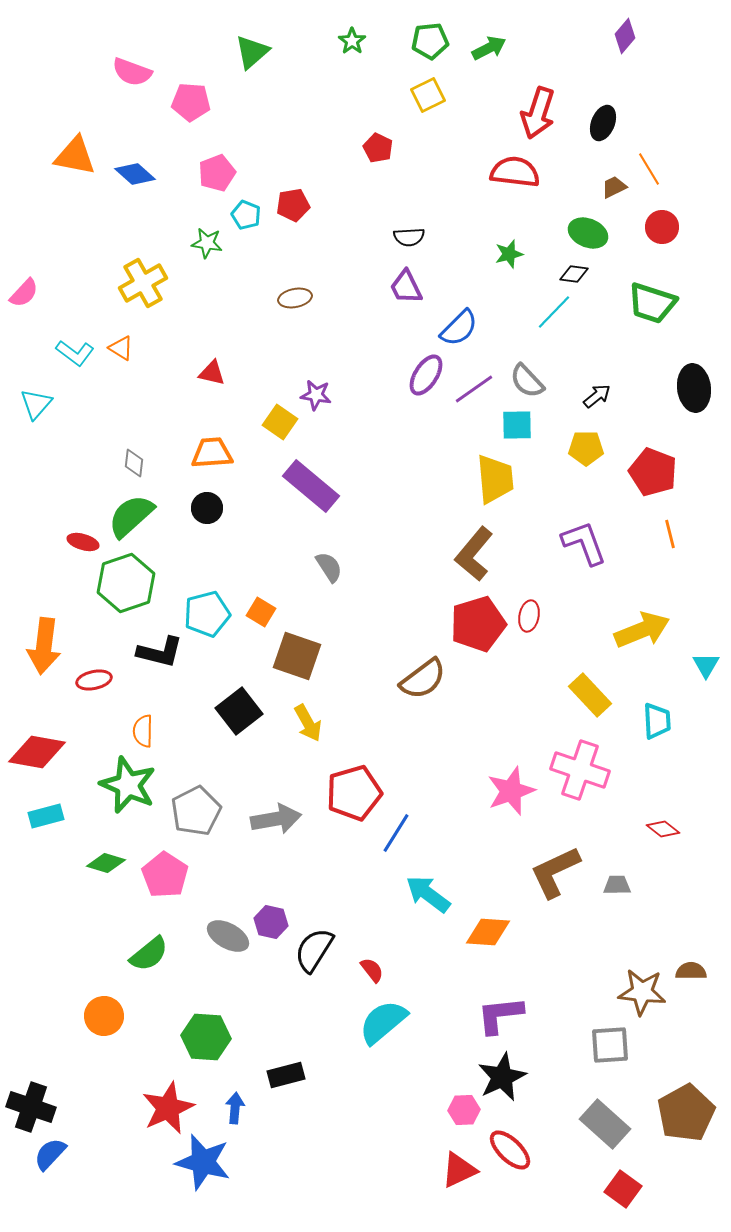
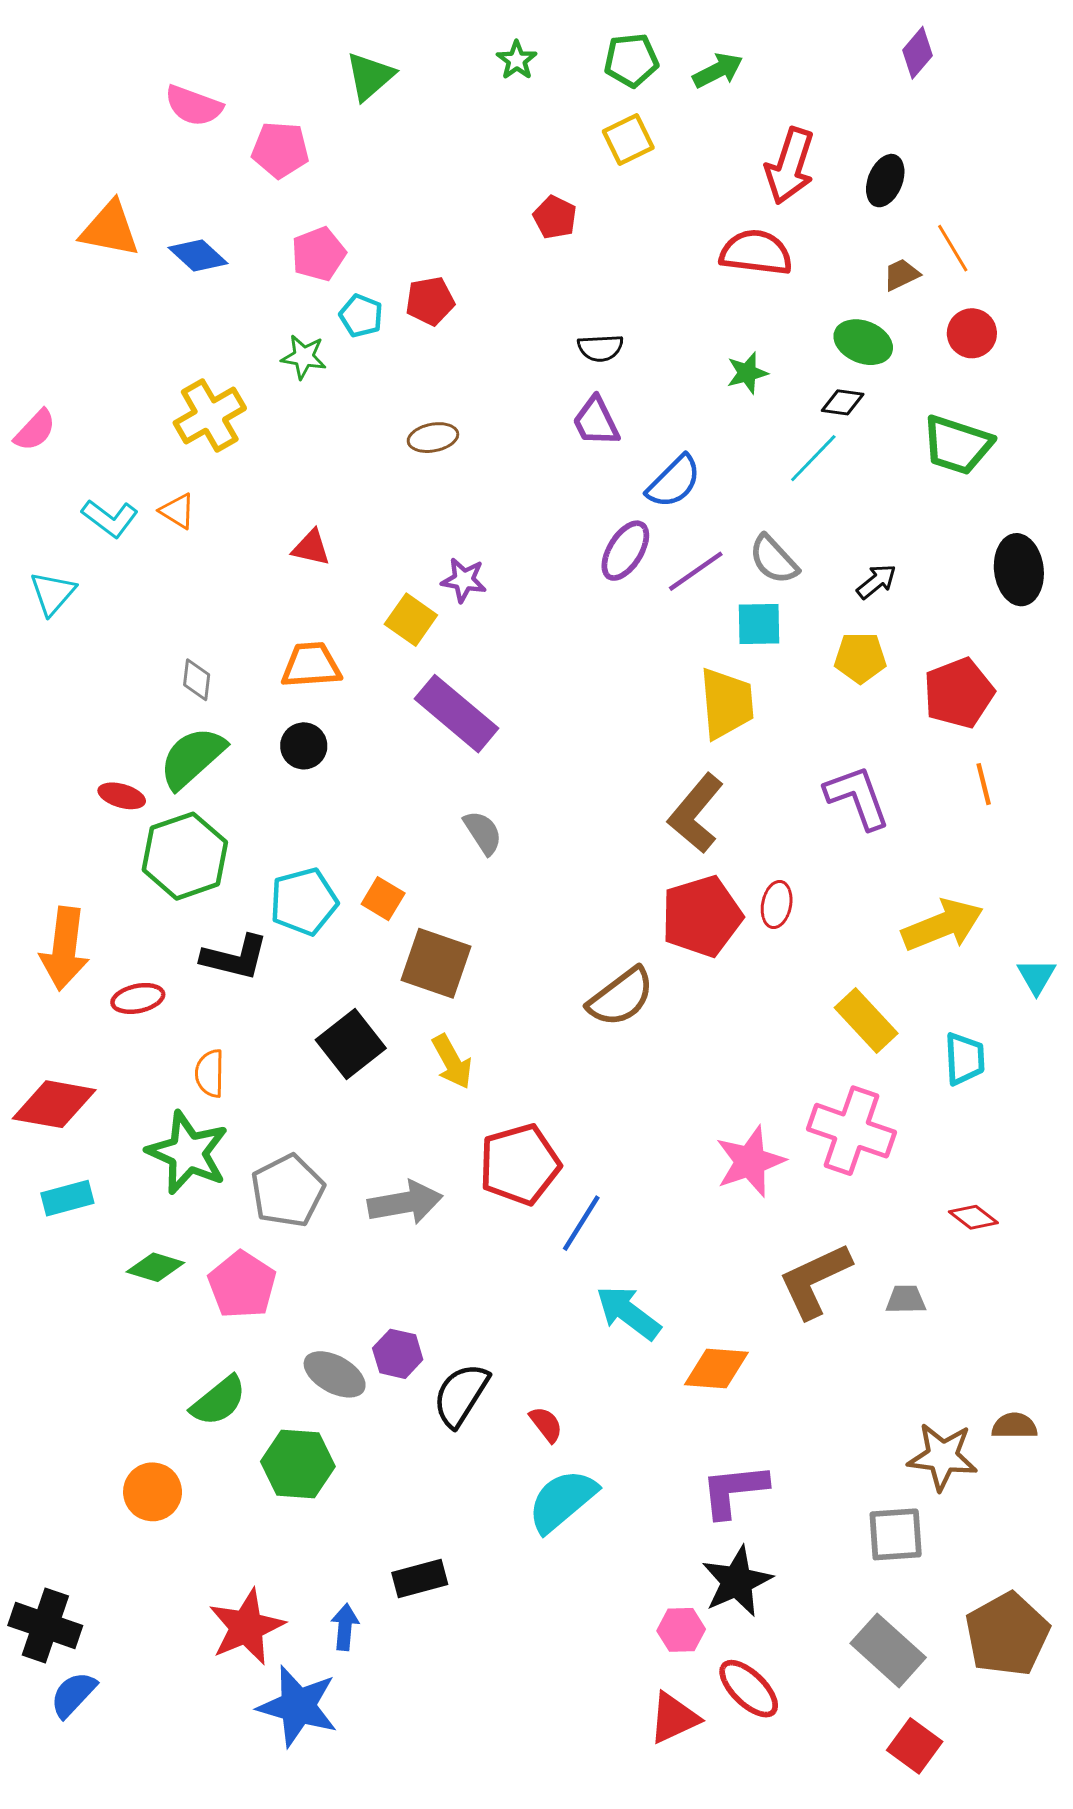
red pentagon: (653, 472) -> (959, 693), turned 30
green hexagon: (206, 1037) -> (298, 1464), moved

